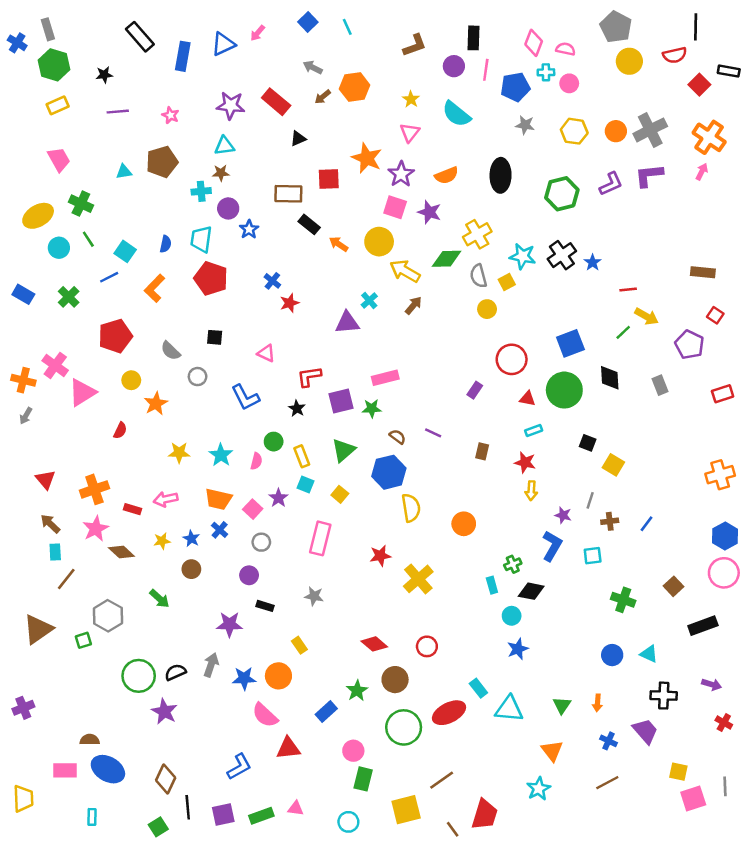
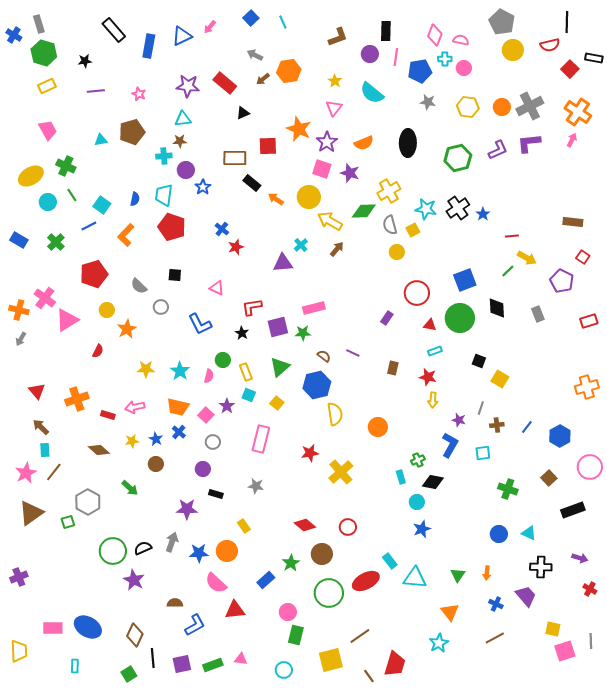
pink star: (96, 529) -> (26, 473), moved
blue hexagon: (725, 536) -> (560, 436), moved
brown semicircle: (90, 740) -> (175, 603), moved

